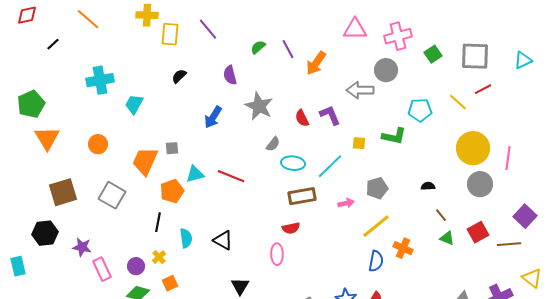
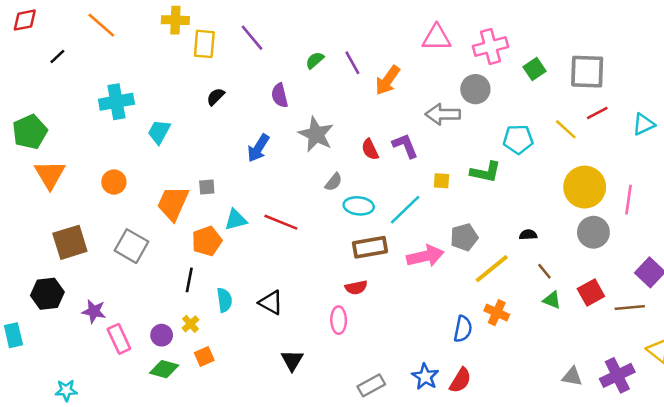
cyan triangle: (523, 60) -> (644, 124), moved
pink arrow: (346, 203) -> (425, 256), size x1.8
yellow line: (376, 226) -> (492, 269), moved

